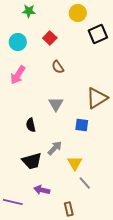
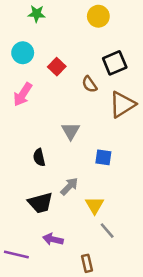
black square: (98, 34) -> (115, 63), moved
red square: (50, 38) -> (57, 67), moved
brown semicircle: (58, 67) -> (90, 84), moved
brown triangle: (97, 98) -> (122, 104), moved

